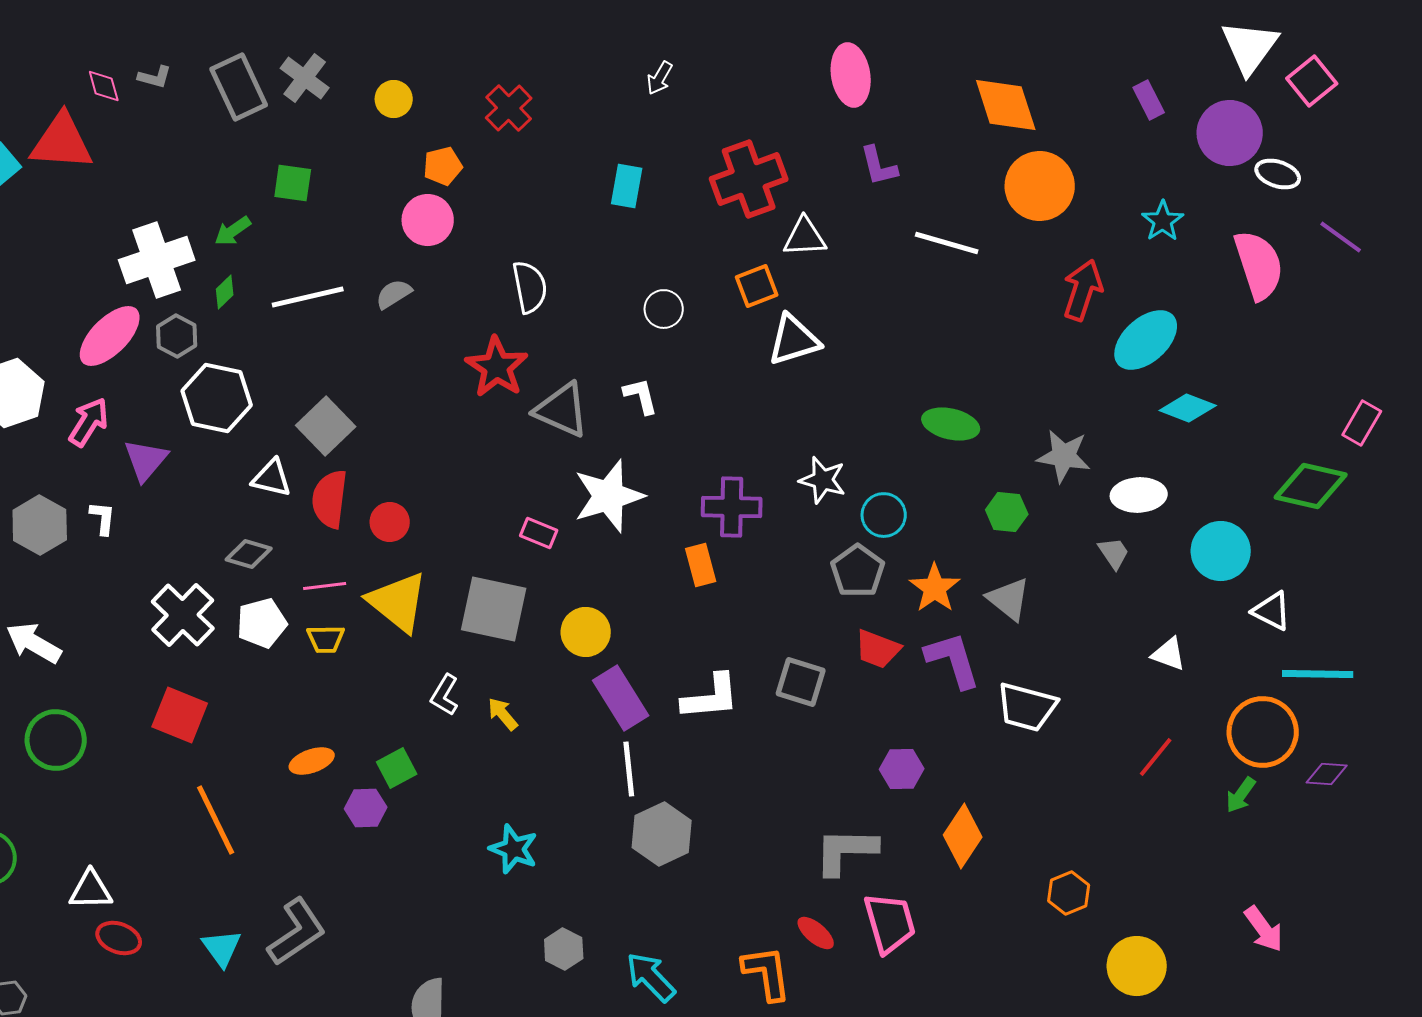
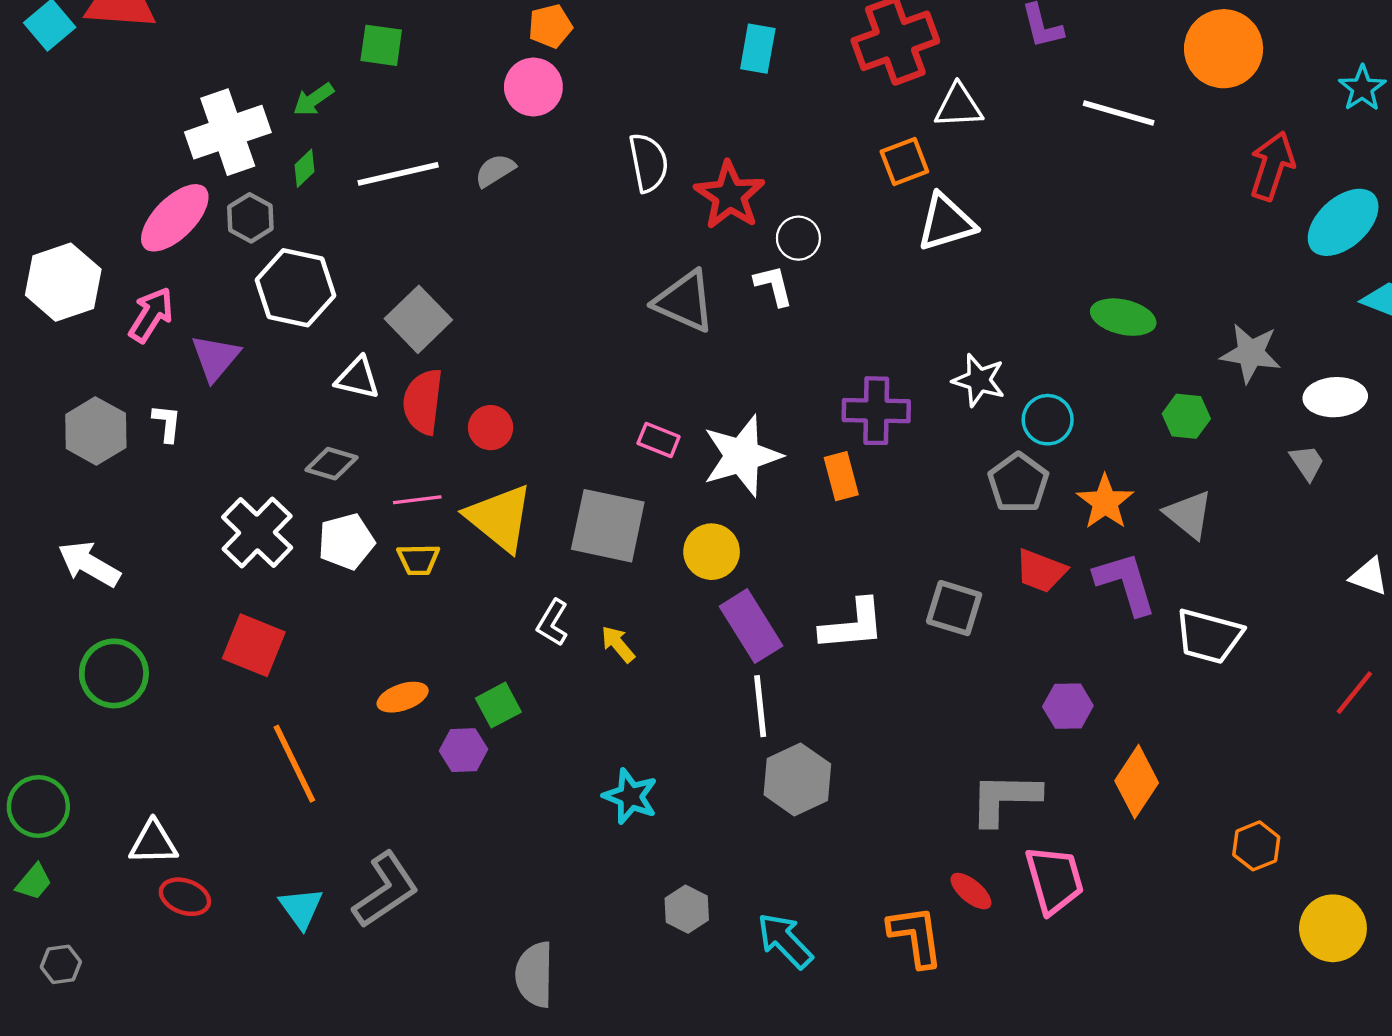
white circle: (664, 309) -> (798, 238), moved
red star: (497, 367) -> (730, 195), moved
white star: (609, 496) -> (742, 456), moved

